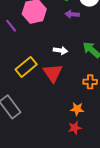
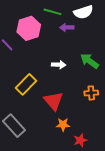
red triangle: (53, 73) -> (53, 101), moved
orange star: (77, 109) -> (63, 125), moved

